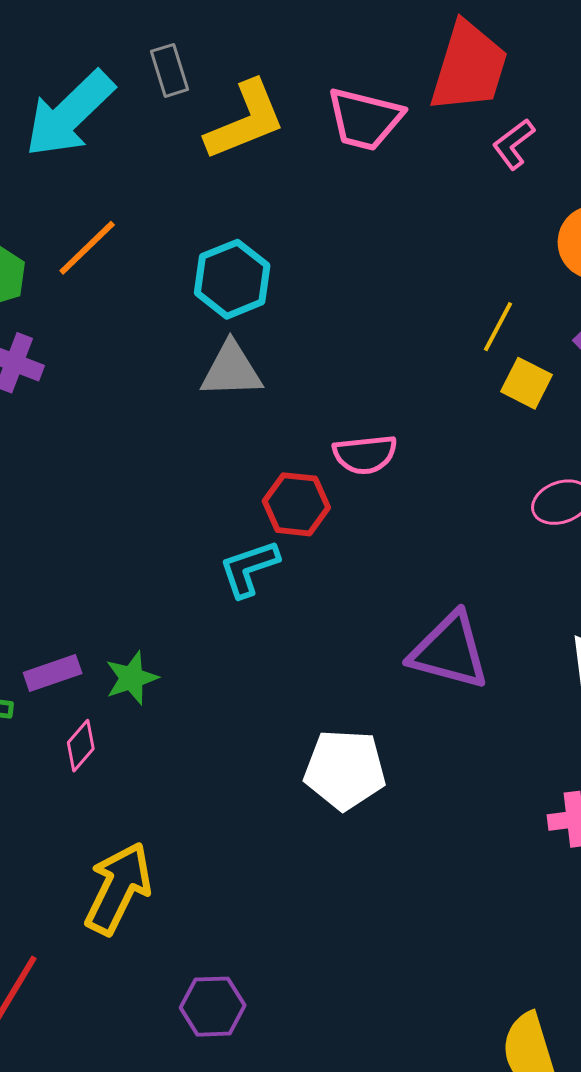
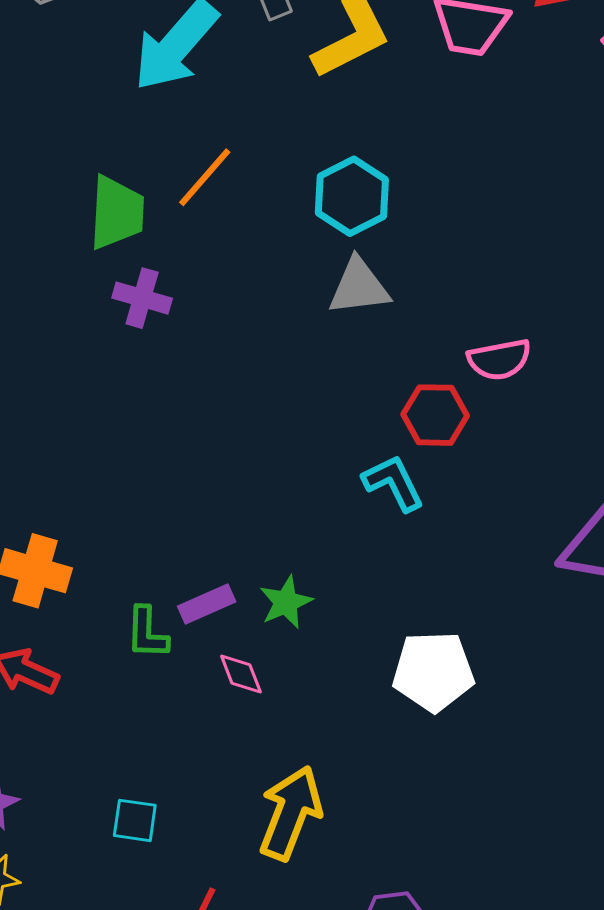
cyan L-shape: (249, 568) -> (393, 483), turned 88
pink diamond: (81, 746) -> (241, 674), turned -57
white pentagon: (345, 770) -> (433, 671), moved

